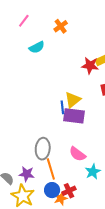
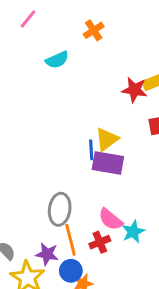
pink line: (24, 21) -> (28, 19), moved
cyan star: (93, 172) -> (133, 232), moved
purple star: (27, 174) -> (47, 254), moved
red cross: (69, 191) -> (100, 242), moved

